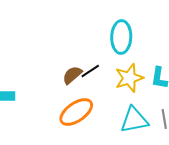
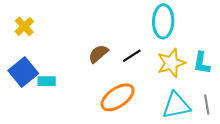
brown semicircle: (72, 75) -> (98, 54), moved

